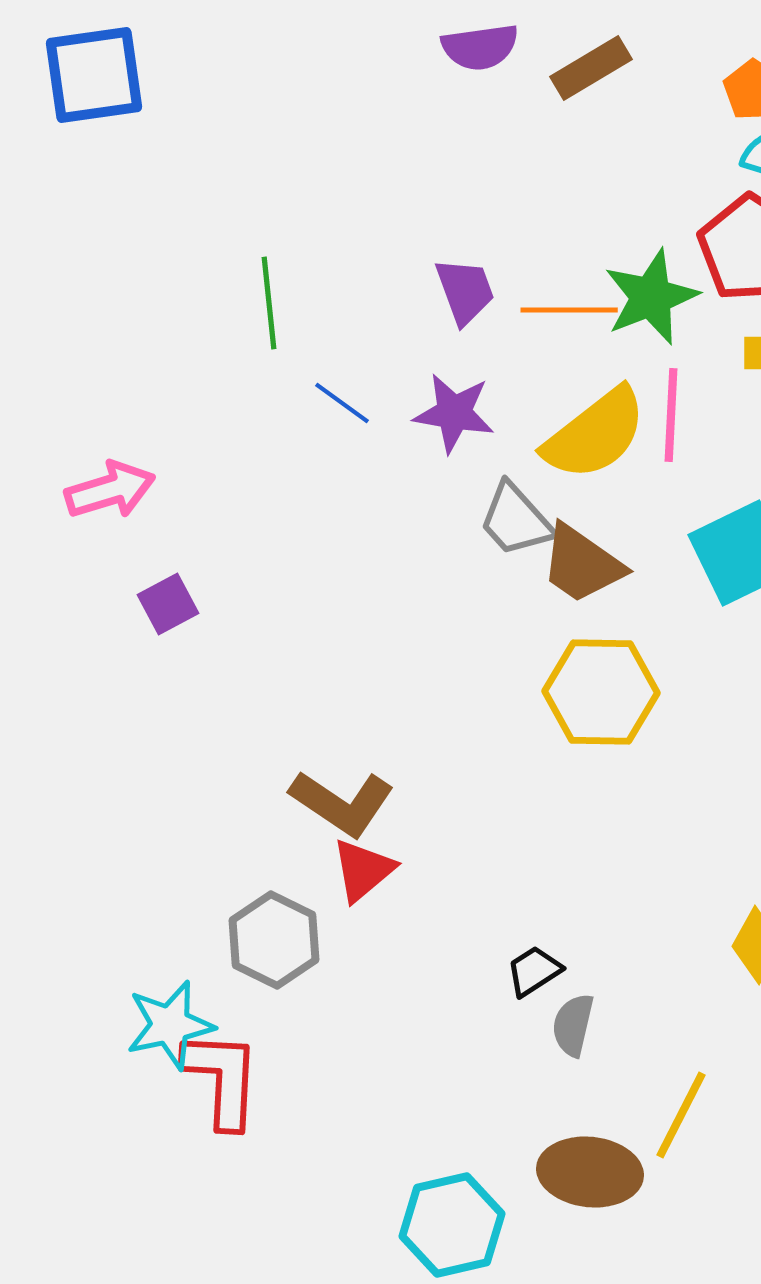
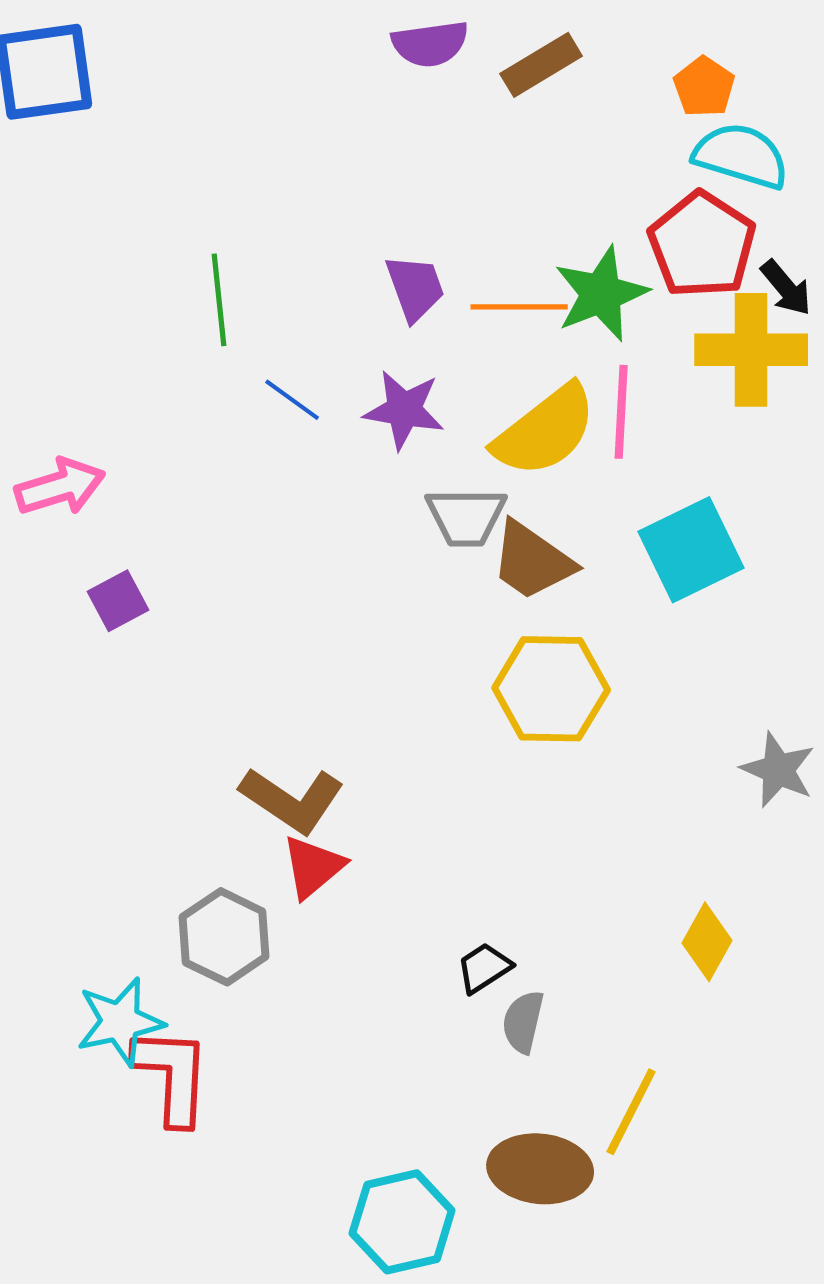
gray trapezoid: (516, 520) -> (466, 517), turned -48

